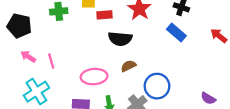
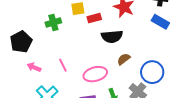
black pentagon: (19, 26) -> (21, 42), turned -30
pink line: (51, 61) -> (63, 65), moved

